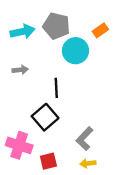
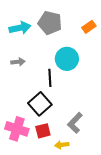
cyan circle: (75, 51) -> (67, 59), moved
red square: (48, 161) -> (43, 131), moved
yellow arrow: (88, 163) -> (62, 145), moved

